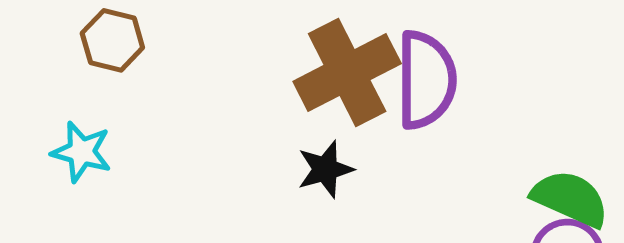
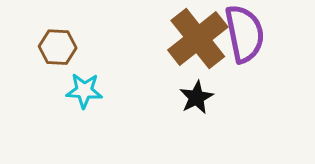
cyan star: (81, 152) -> (84, 91), moved

